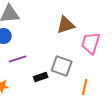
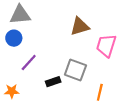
purple line: (18, 59) -> (29, 63), turned -30

